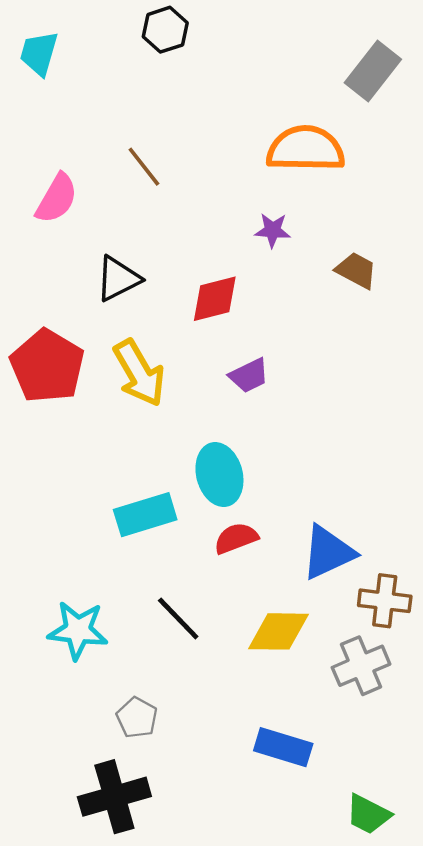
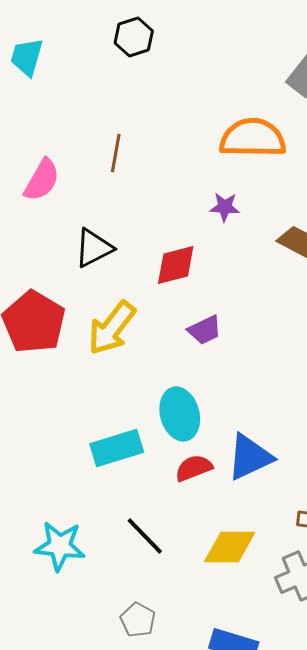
brown line: (144, 167) -> (116, 153), turned 48
yellow arrow: (139, 373) -> (112, 328), turned 68
blue triangle: (328, 552) -> (250, 457), moved
gray pentagon: (137, 718) -> (138, 620), moved

